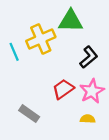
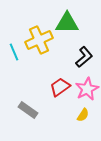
yellow semicircle: (88, 119) -> (83, 115), turned 120

